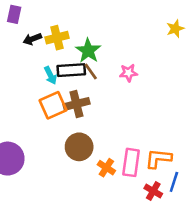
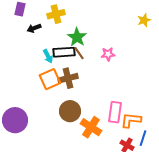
yellow cross: (57, 38) -> (56, 14), moved
pink rectangle: (131, 162) -> (115, 112), moved
orange cross: (106, 168) -> (91, 127), size x1.5

